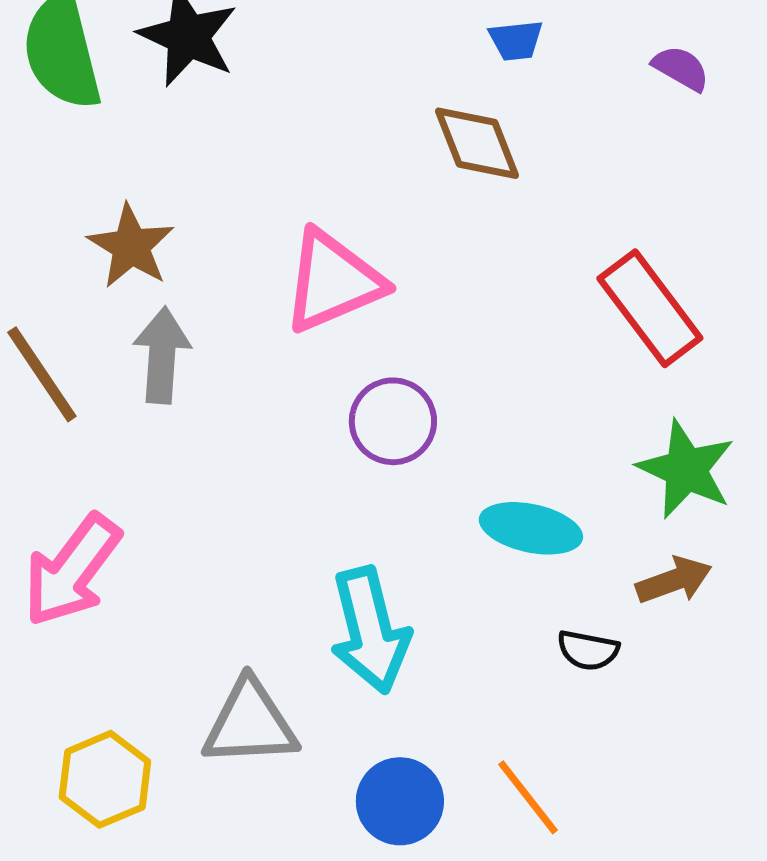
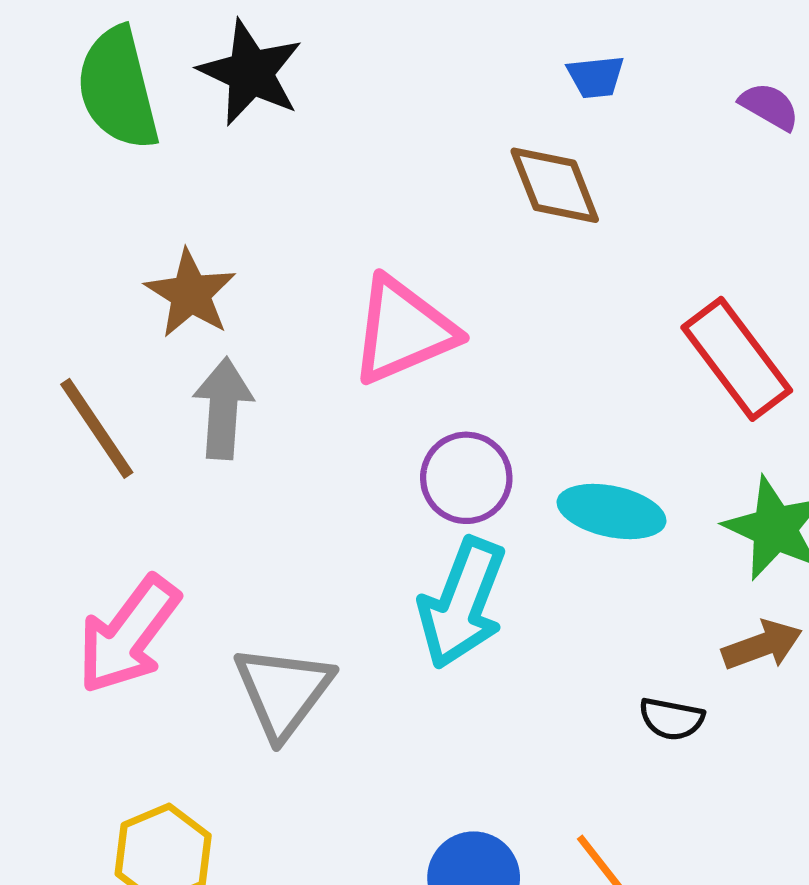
cyan ellipse: (531, 528) -> (612, 512), moved
cyan arrow: (370, 630) -> (462, 603), moved, turned 35
gray triangle: (250, 723) -> (283, 691), moved, turned -50

